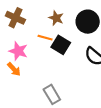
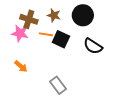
brown cross: (15, 18) -> (29, 19), moved
pink star: (18, 51) -> (20, 33), moved

